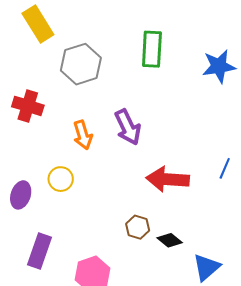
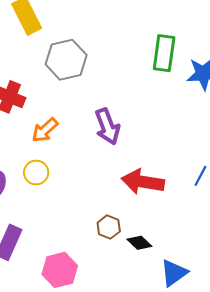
green rectangle: (152, 49) -> (164, 53), moved
orange arrow: (83, 135) -> (45, 130), moved, turned 60

